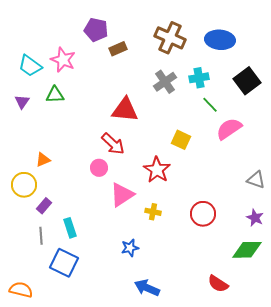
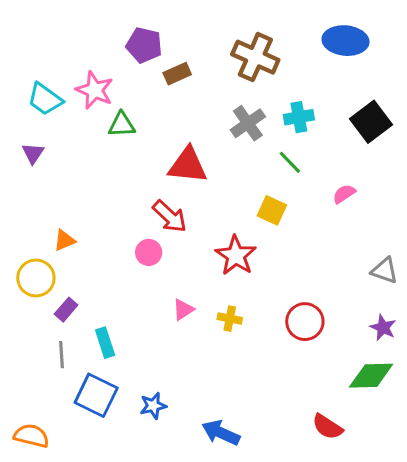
blue ellipse: (220, 40) -> (345, 41), moved
green triangle: (55, 95) -> (122, 125), moved
green line: (210, 105) -> (290, 162), moved
pink semicircle: (229, 129) -> (344, 194), size x0.6
pink triangle: (122, 195) -> (183, 310), moved, size x0.6
blue star: (130, 248) -> (153, 406), moved

